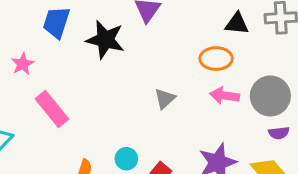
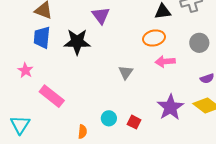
gray circle: (270, 96) -> (199, 43), moved, size x0.7

